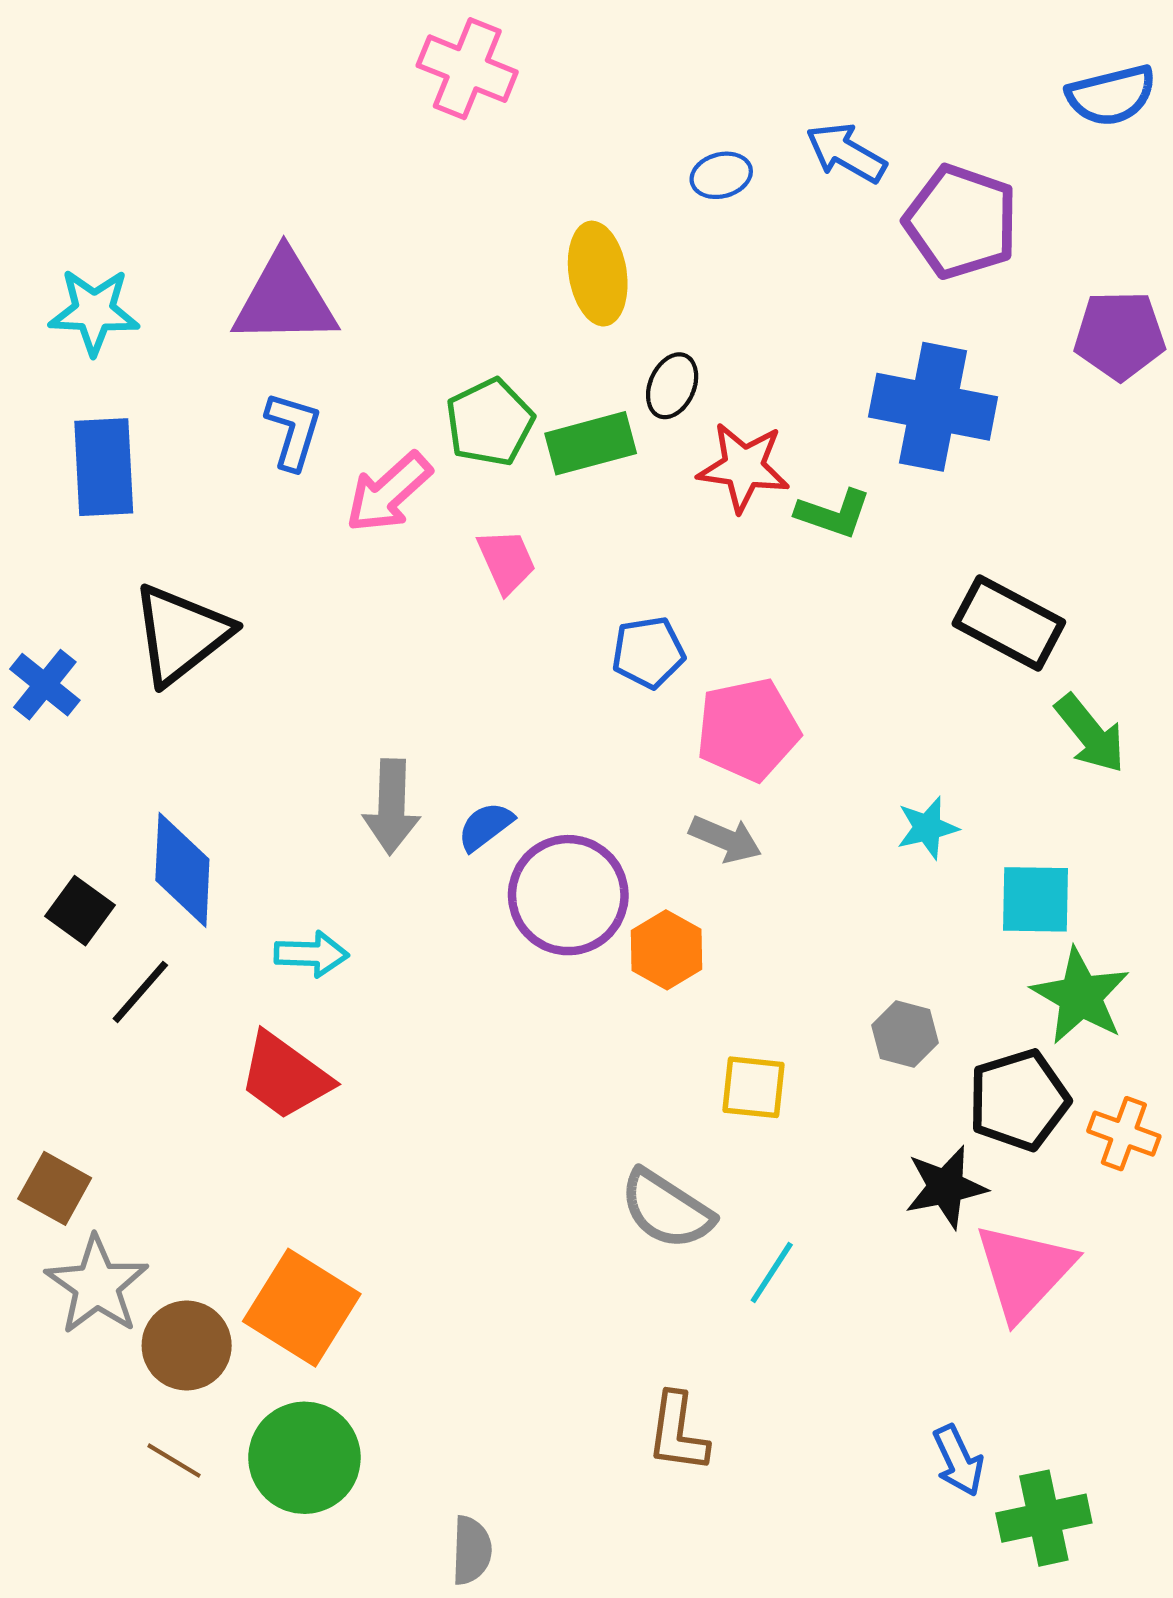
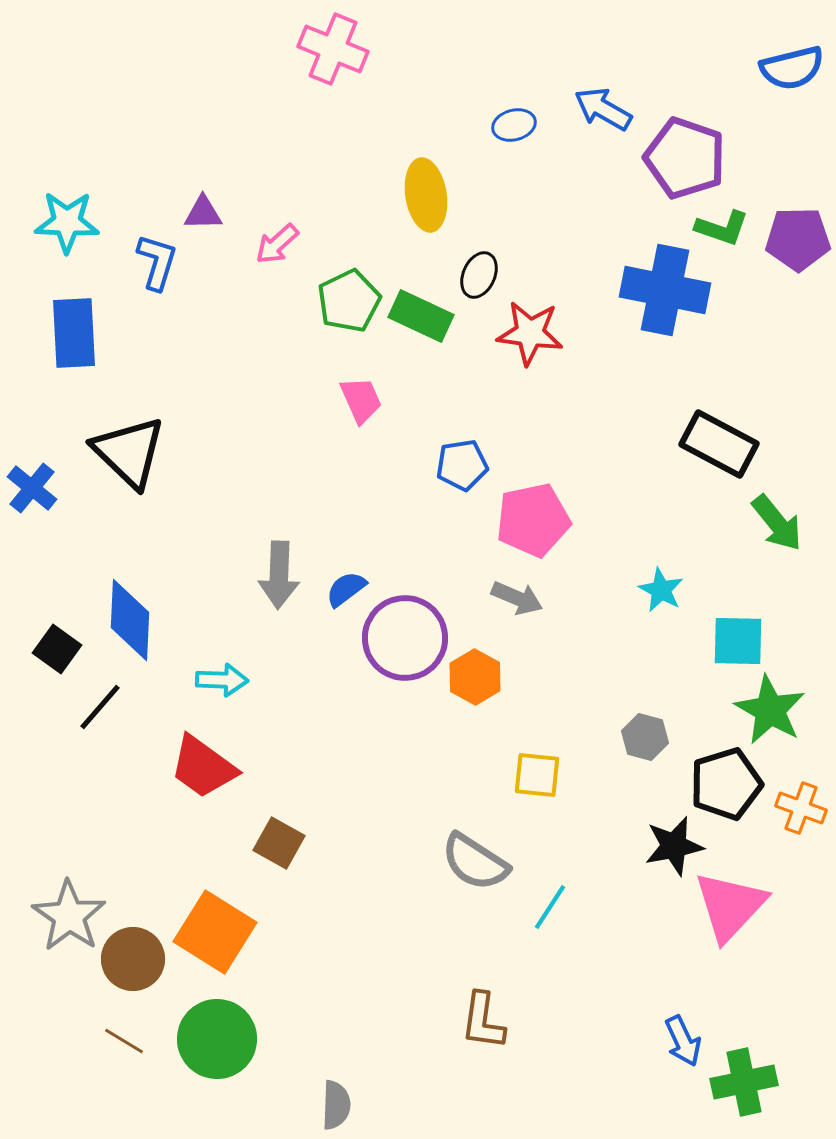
purple triangle: (285, 299) -> (203, 213), size x0.5
blue L-shape: (293, 431) -> (157, 262), moved
green rectangle: (591, 443) -> (421, 316), turned 40
pink arrow: (389, 492) -> (277, 244), moved, size x0.7
green L-shape: (833, 513) -> (722, 228), moved
black triangle: (181, 634) -> (129, 452), turned -38
cyan star: (927, 828) -> (661, 590), turned -30
brown square: (55, 1188) -> (279, 843), moved

